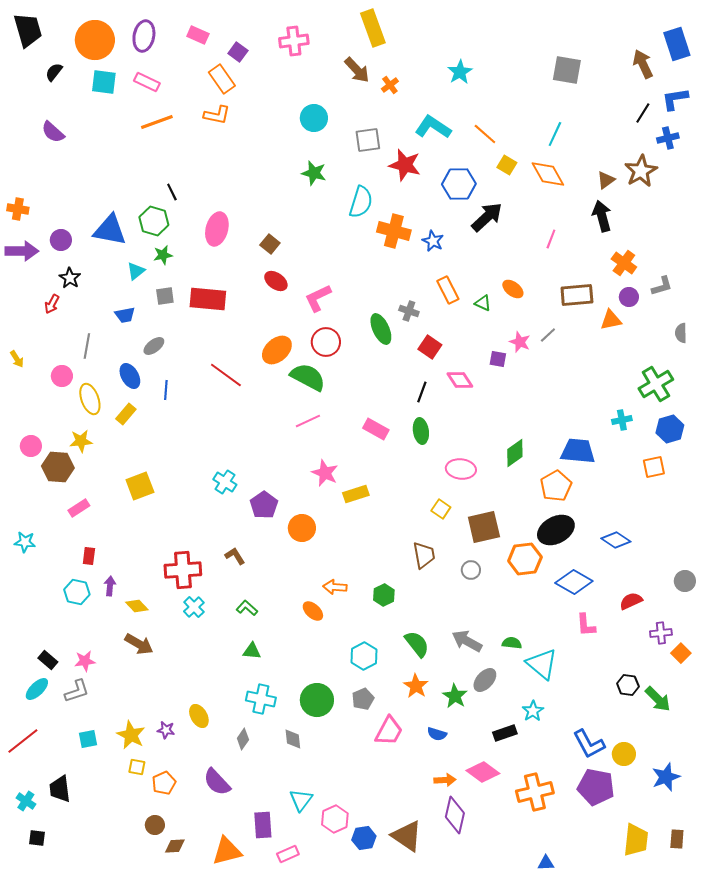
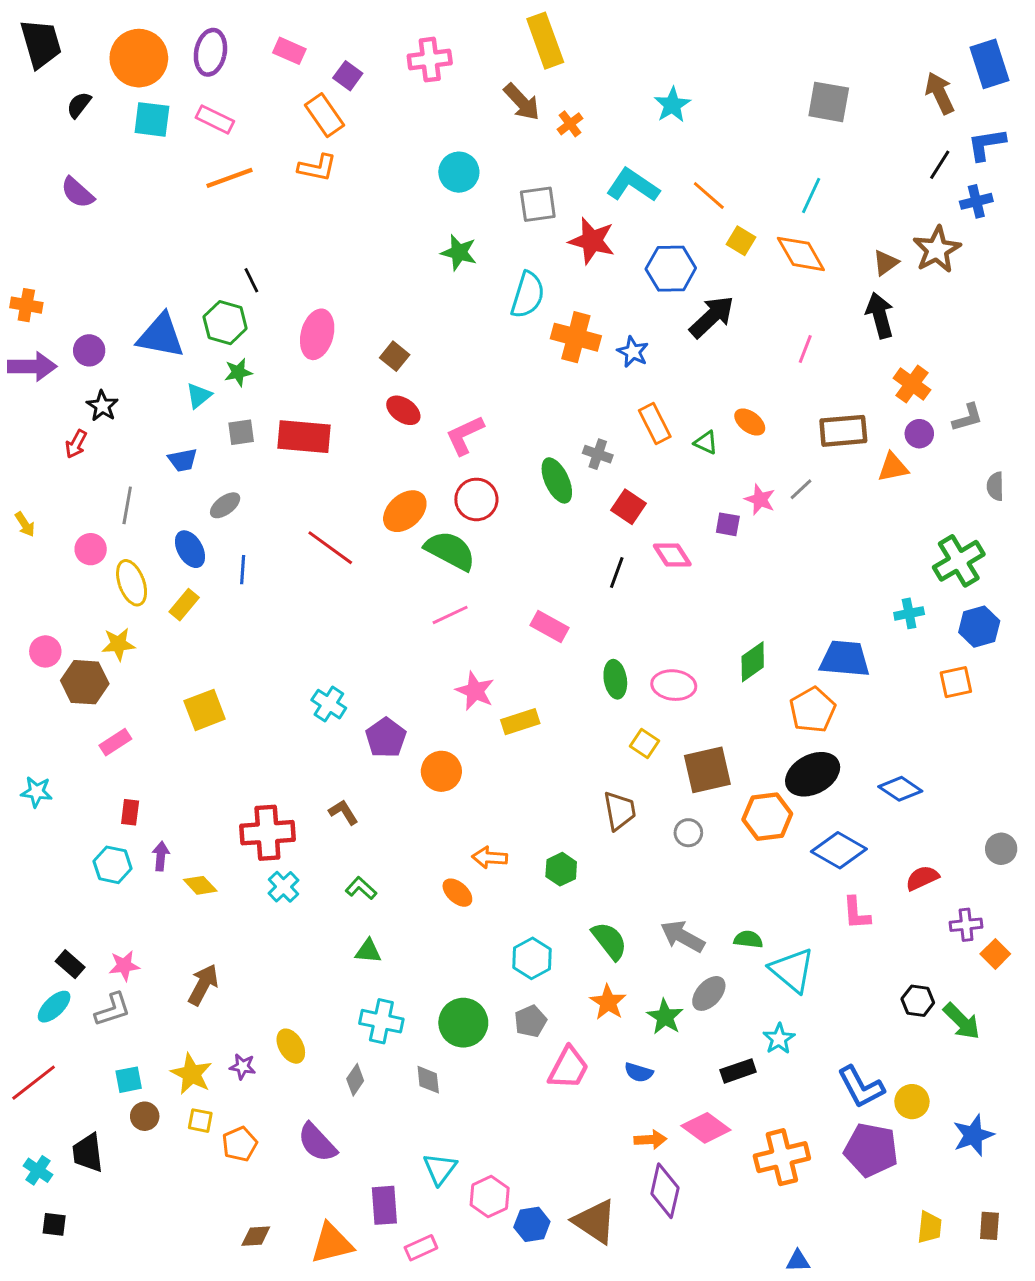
green ellipse: (421, 431) -> (615, 679), moved
brown arrow: (139, 644) -> (203, 985), moved, turned -92
brown circle: (155, 825) -> (145, 1116), moved
yellow trapezoid: (636, 840) -> (930, 1227), size x0.7

